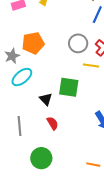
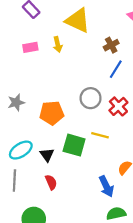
orange pentagon: (33, 43) -> (52, 113), moved
yellow line: (91, 65) -> (100, 135), moved
cyan ellipse: (22, 77) -> (21, 150), moved

